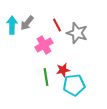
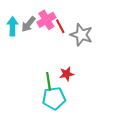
pink cross: (44, 45) -> (46, 20), moved
cyan pentagon: (74, 85) -> (54, 98), moved

